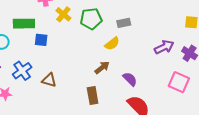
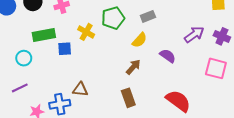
yellow cross: (63, 14) -> (86, 32), moved
blue cross: (22, 71) -> (60, 104), moved, turned 36
purple semicircle: (130, 79) -> (168, 56), moved

